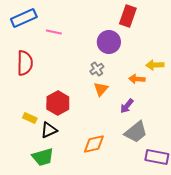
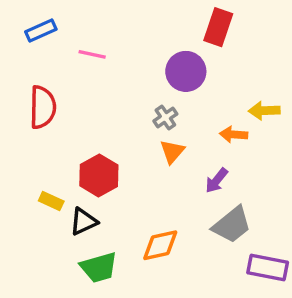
blue rectangle: (24, 18) -> (41, 31), size x0.7
green trapezoid: (43, 157) -> (99, 267), moved

